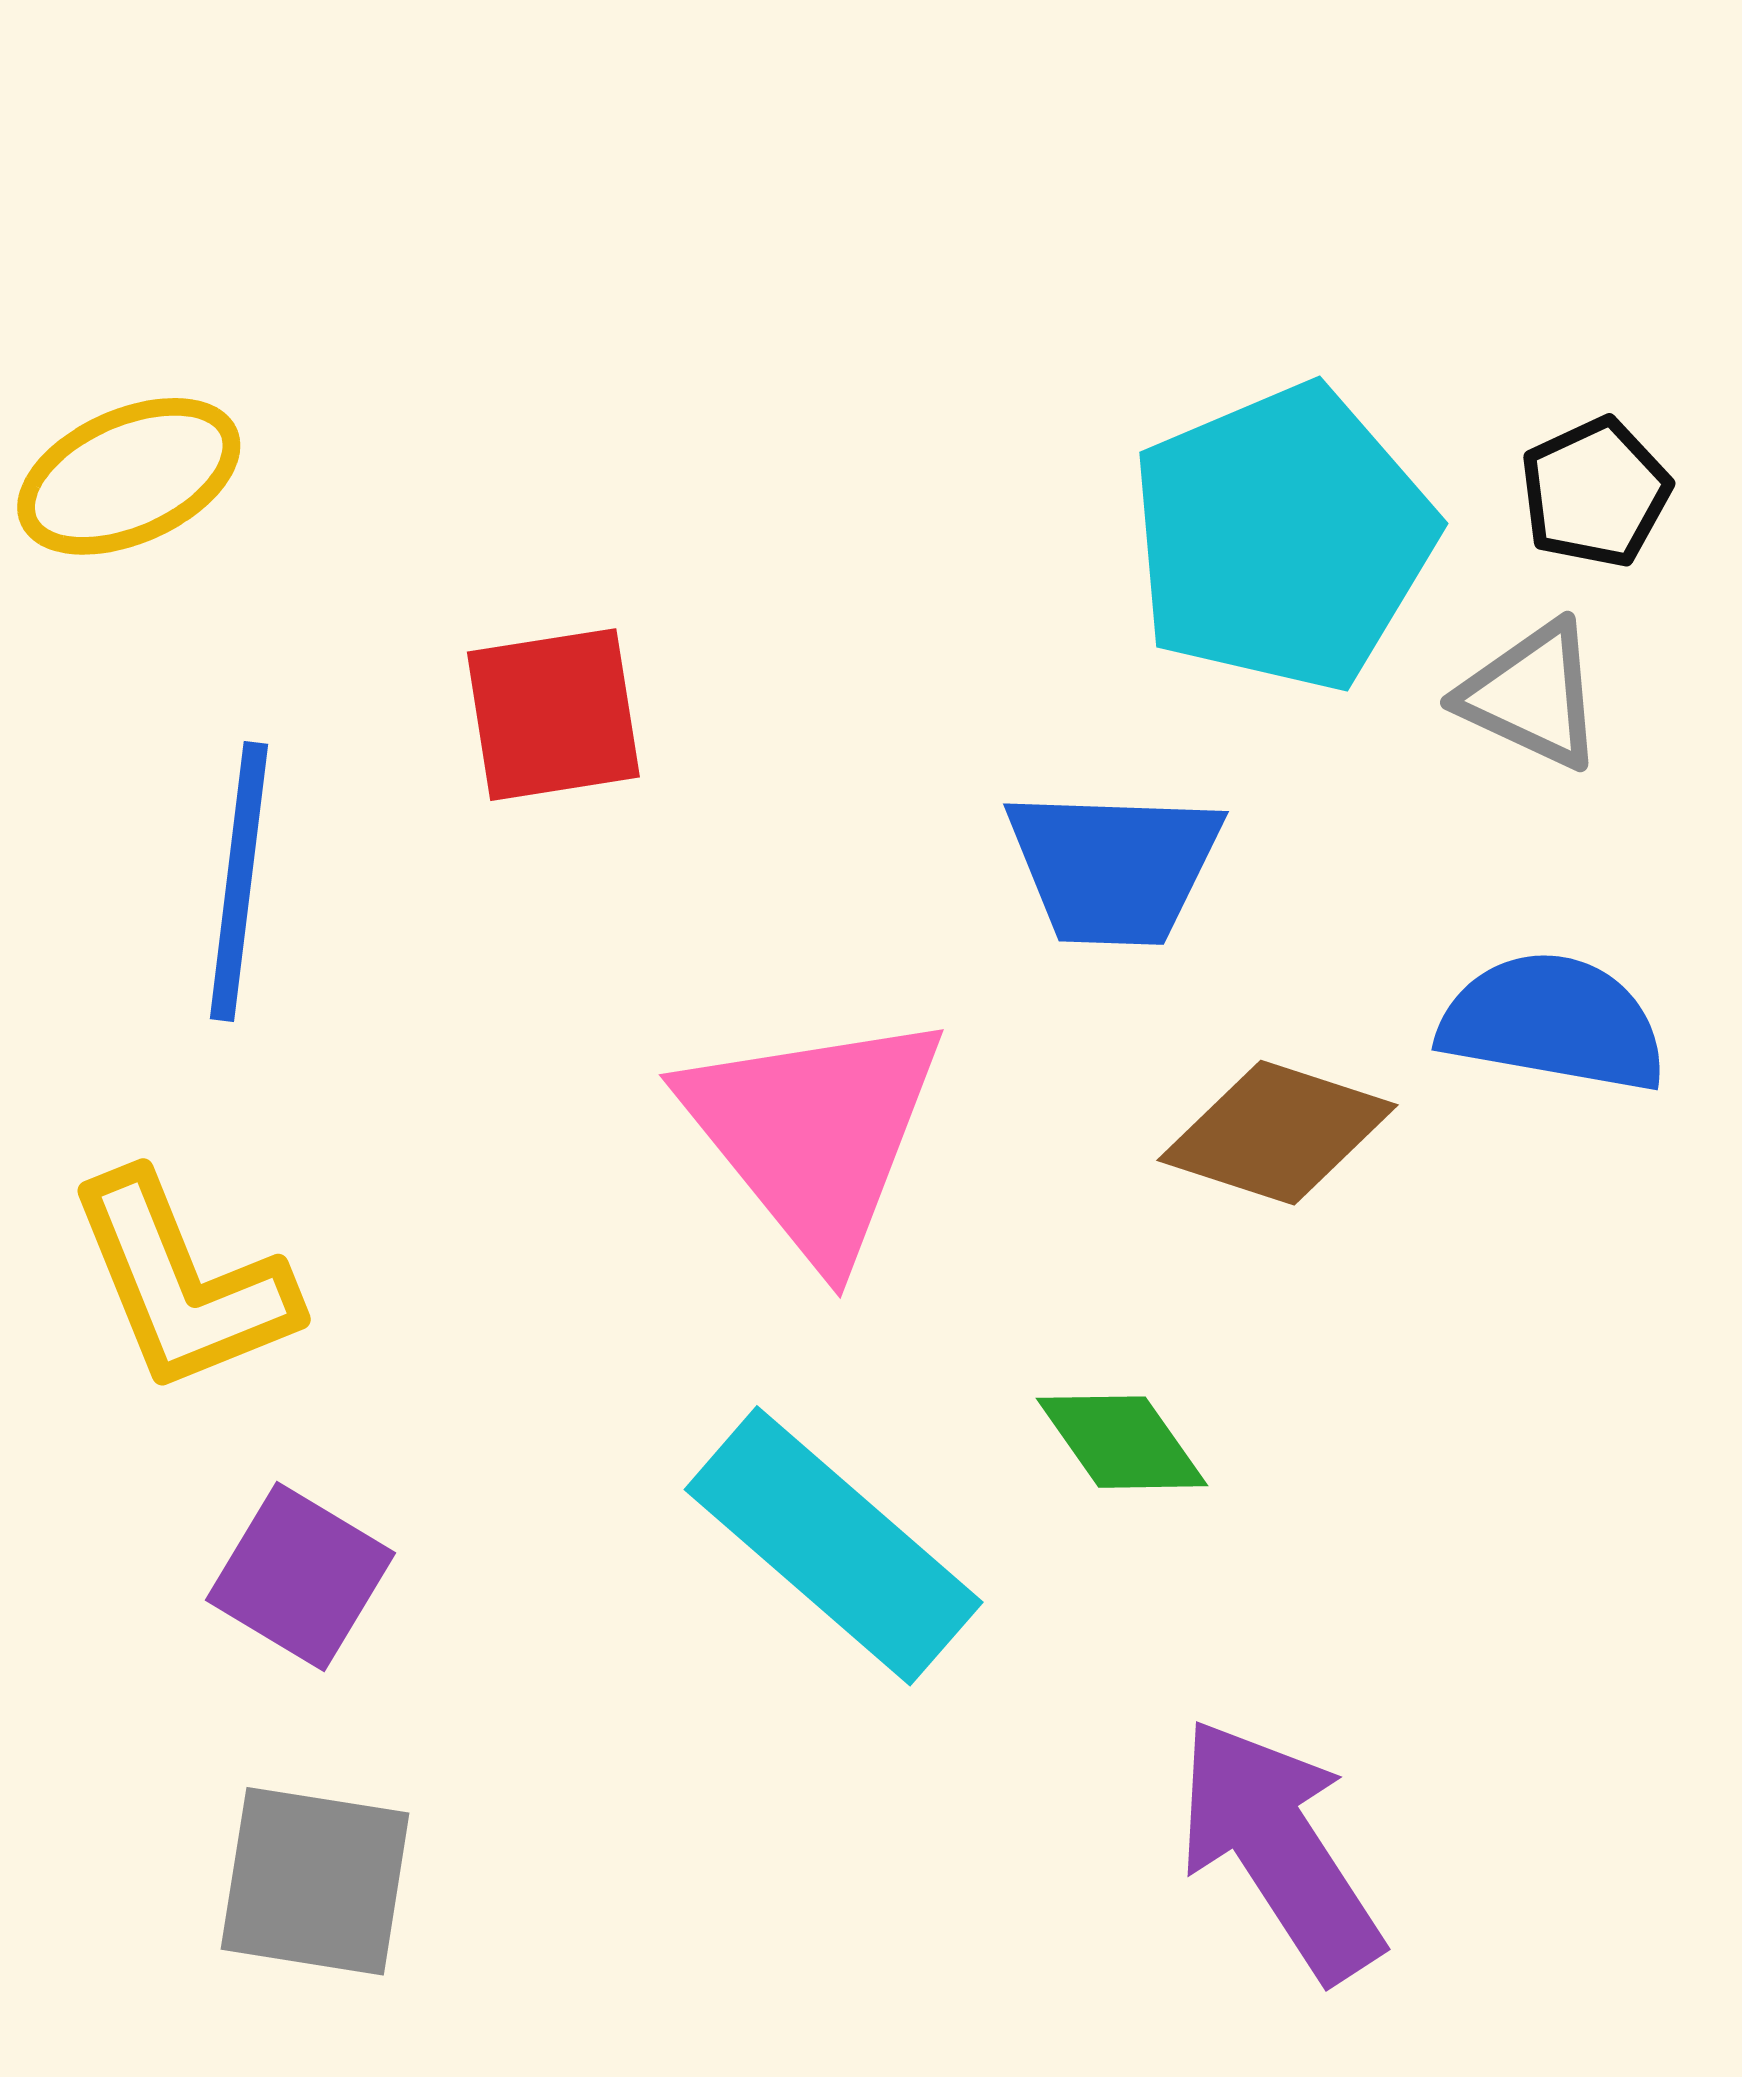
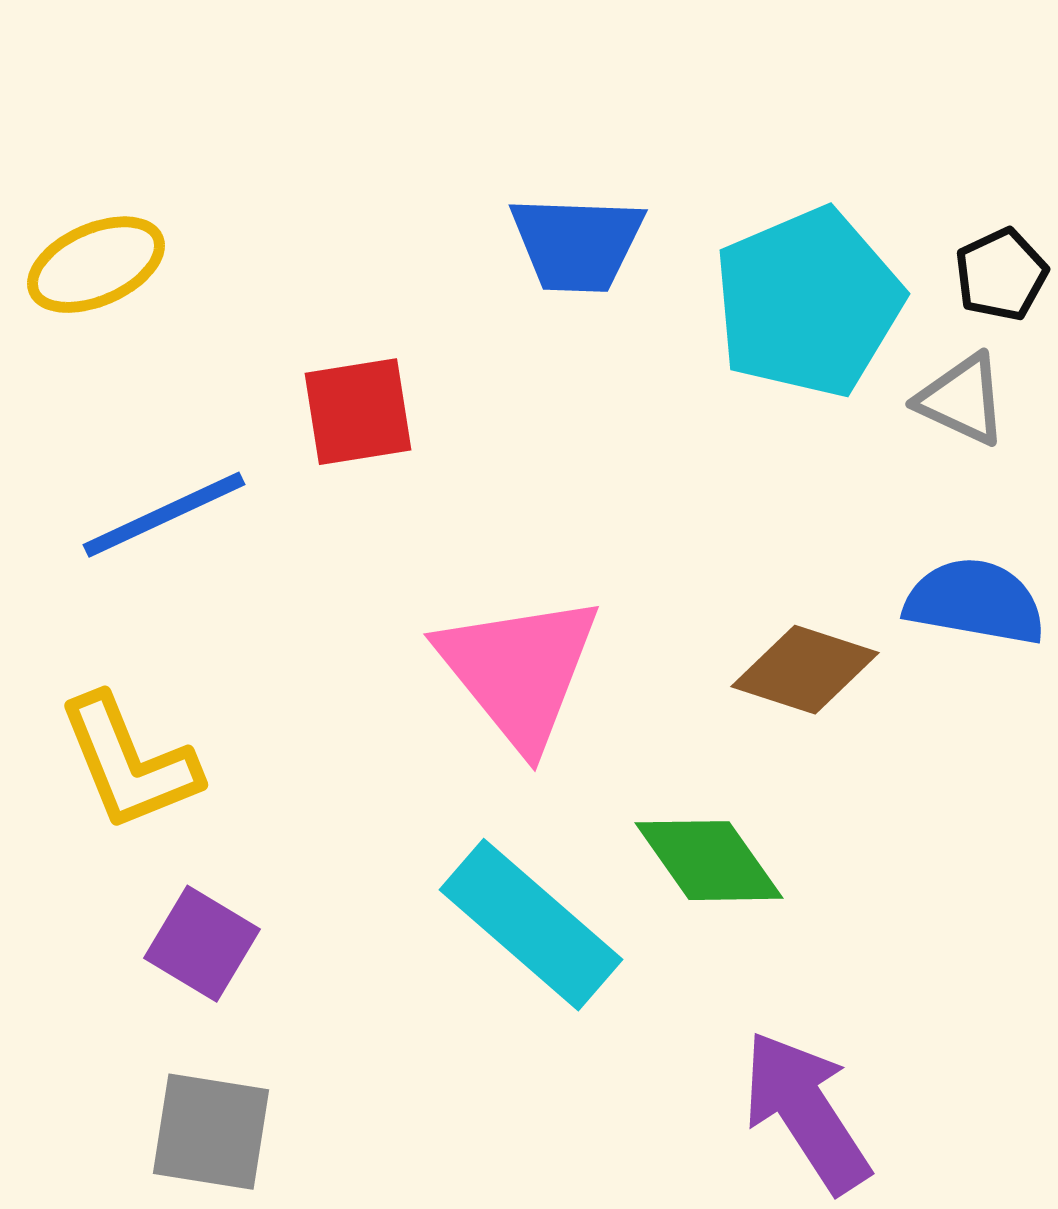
blue trapezoid: (1114, 867) -> (577, 244), moved
blue line: (239, 881) -> (164, 515), turned 58
green diamond: (1122, 1442) -> (709, 861), size x1.4

